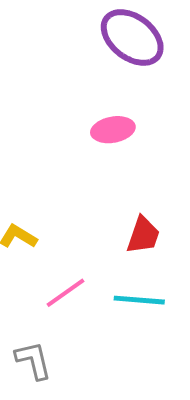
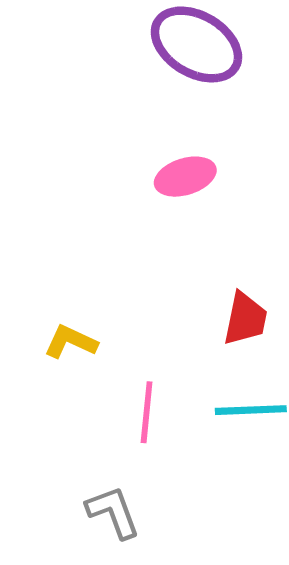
pink line: (66, 293) -> (147, 412), turned -42

